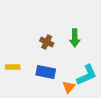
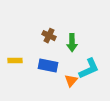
green arrow: (75, 38) -> (72, 43), moved

